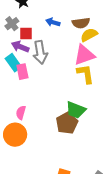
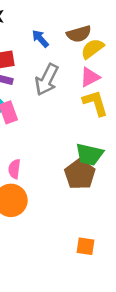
blue arrow: (53, 22) -> (40, 39), turned 40
gray arrow: (40, 52) -> (47, 80), moved, turned 45
pink triangle: (84, 55) -> (90, 77), size x0.7

